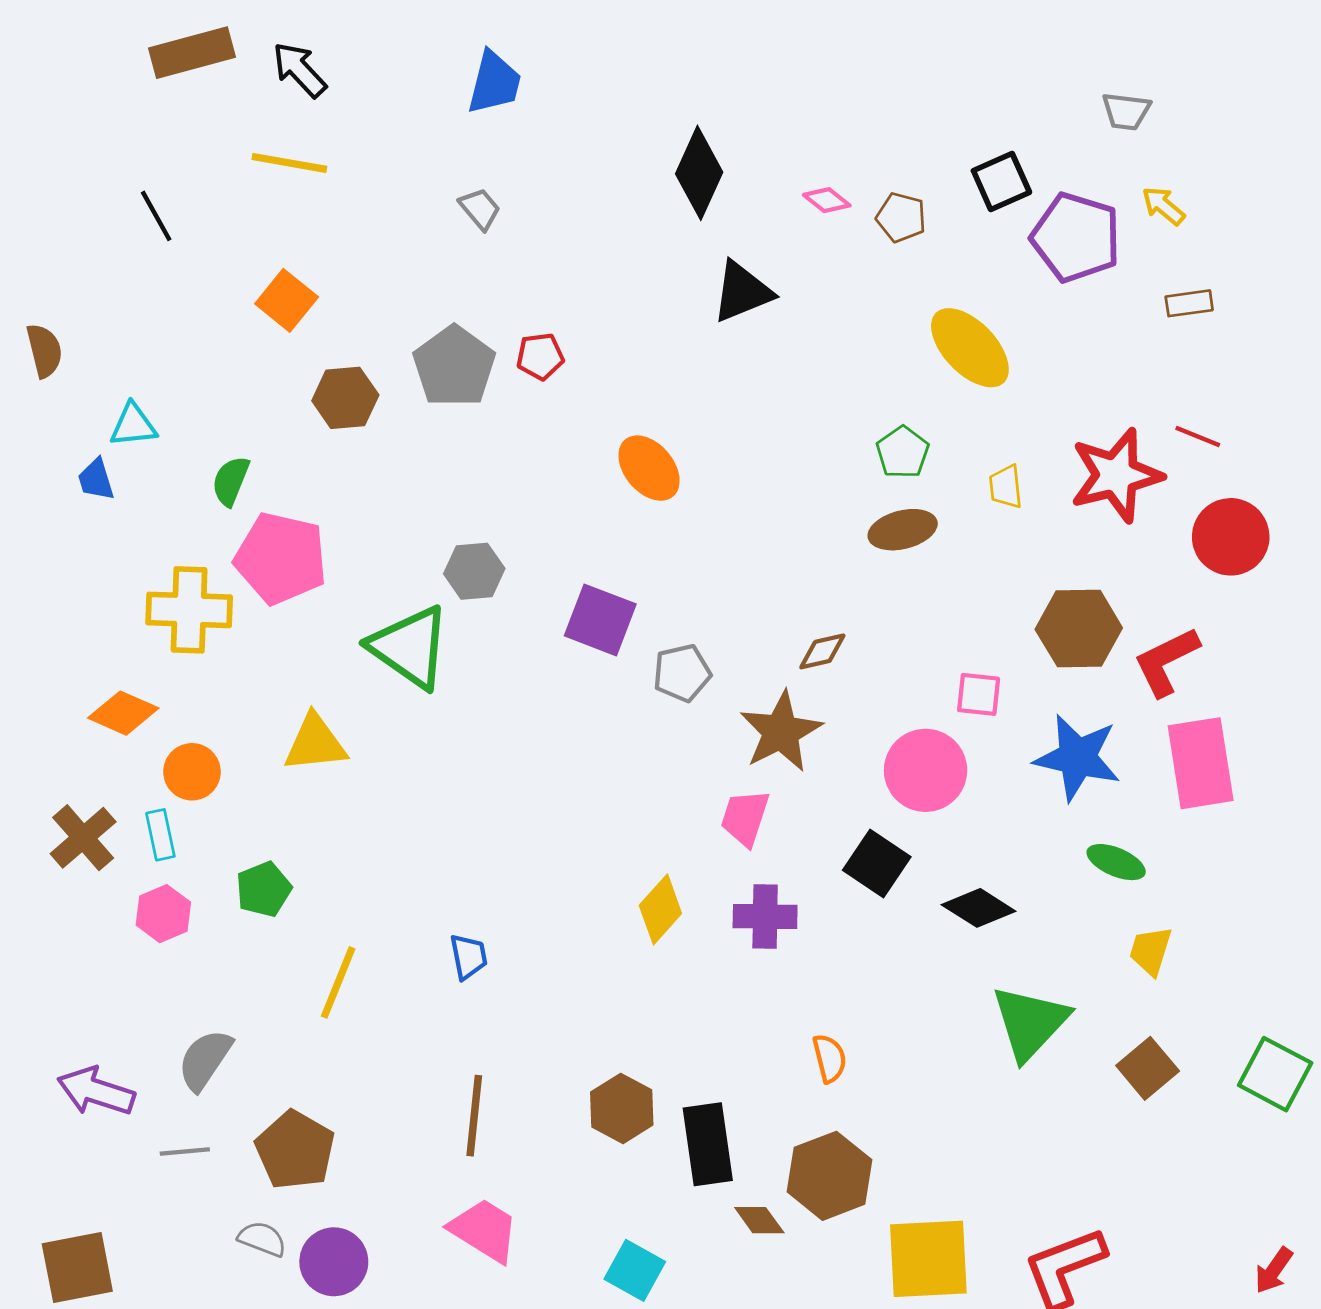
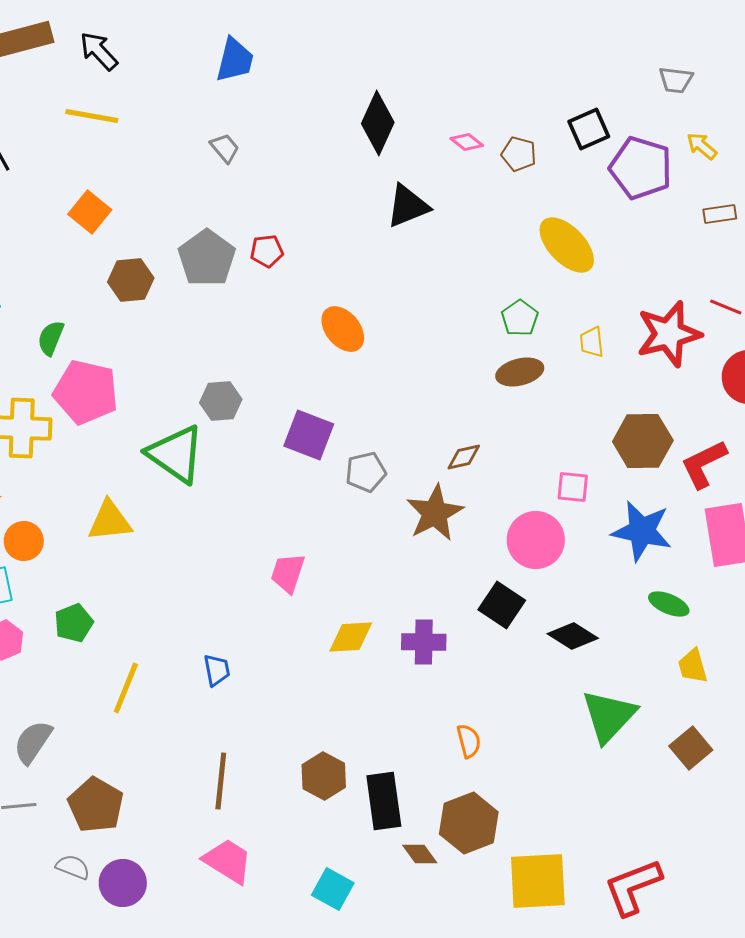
pink trapezoid: (745, 818) -> (288, 573), moved
yellow diamond: (660, 909) -> (351, 637), turned 45
yellow trapezoid: (1150, 951) -> (693, 666), turned -33

